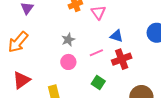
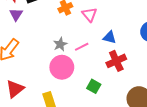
pink line: (96, 53) -> (82, 47), moved
pink circle: (68, 62) -> (62, 67), size x1.5

